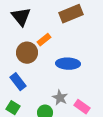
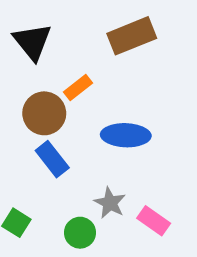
blue rectangle: (18, 82) -> (52, 159), moved

